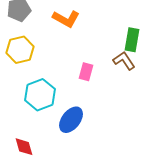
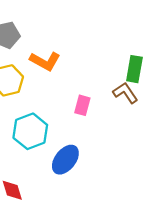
orange L-shape: (66, 19) -> (45, 61), moved

